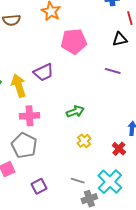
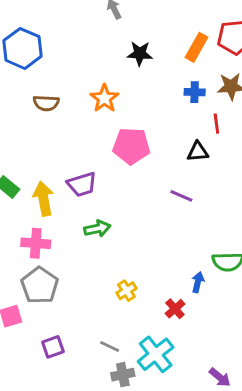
green arrow: (75, 112) -> (97, 229), moved
pink cross: (29, 116) -> (36, 243), moved

